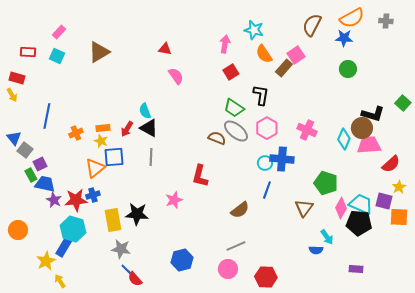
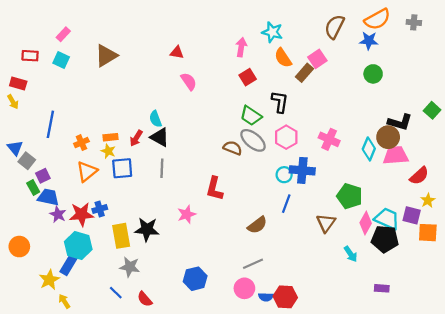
orange triangle: (95, 168) -> (87, 171), moved
blue semicircle: (316, 250) -> (266, 297), moved
blue line: (127, 270) -> (116, 293), moved

